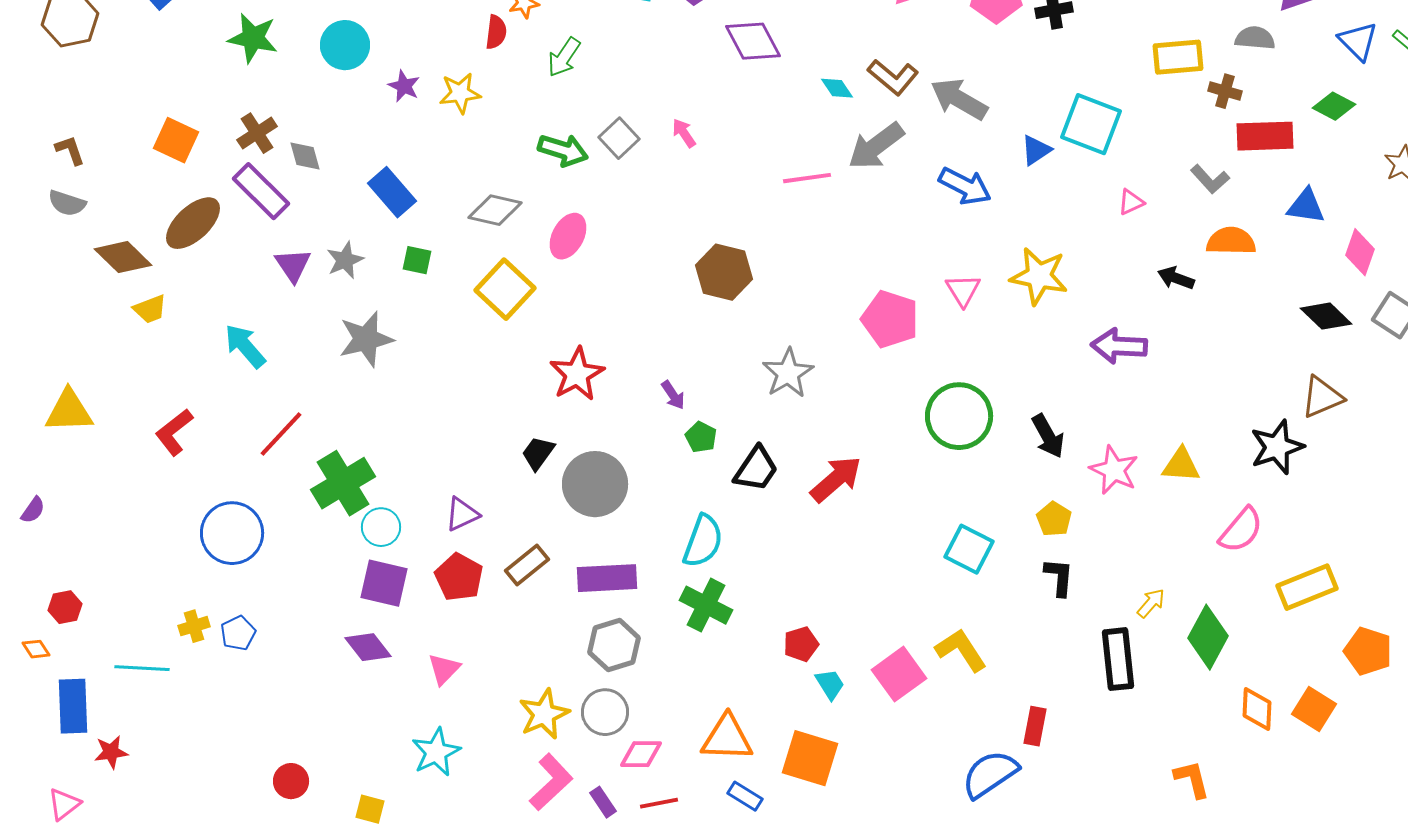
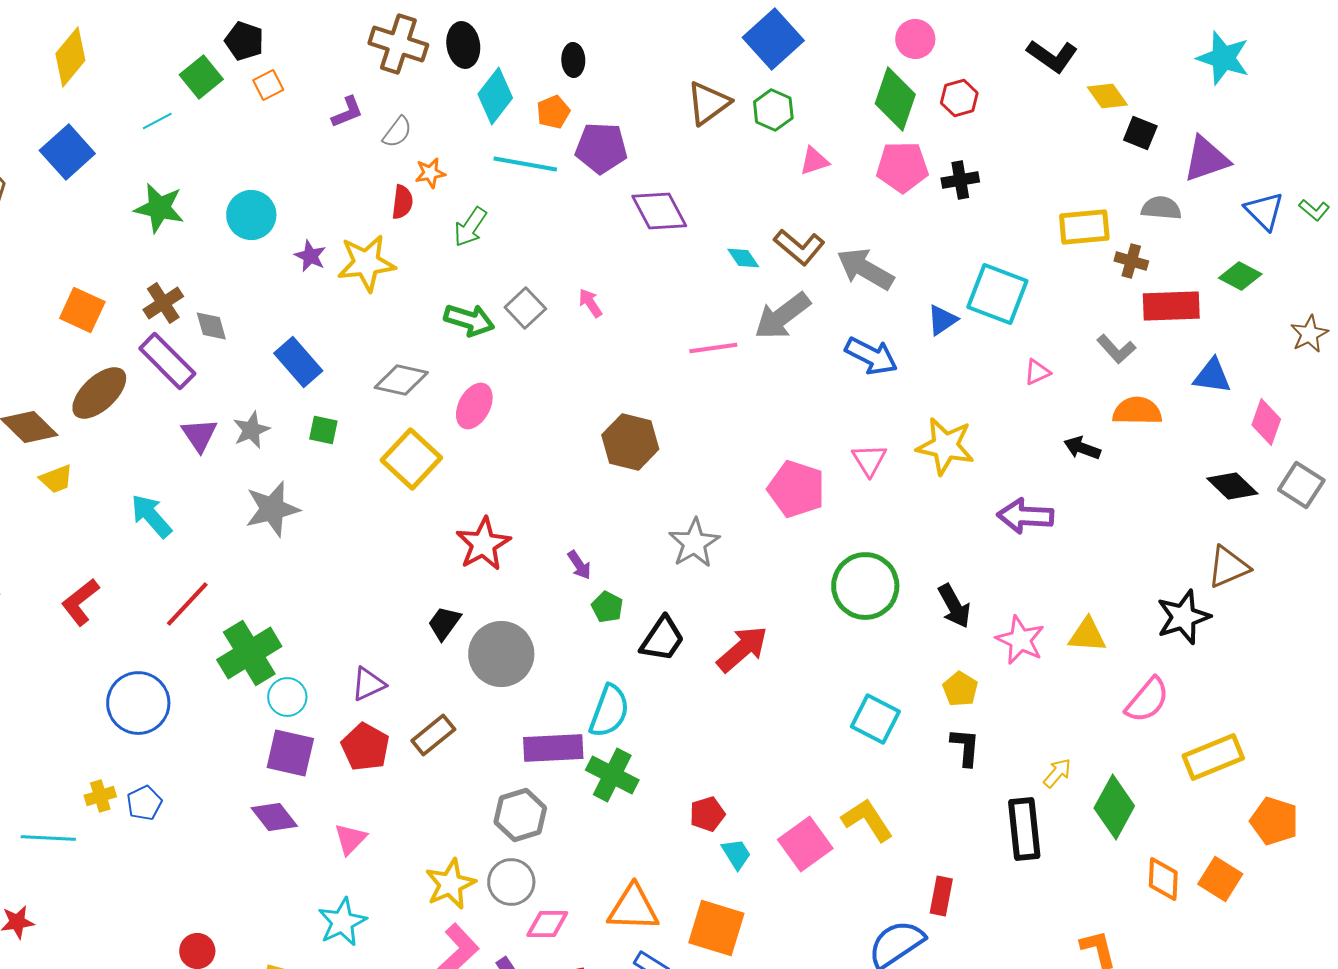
yellow star: (460, 93) -> (366, 263), size x1.4
purple rectangle: (607, 578) -> (553, 748), moved

